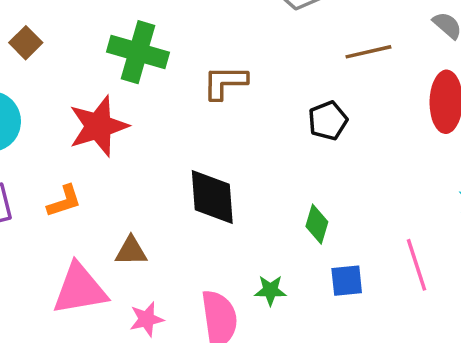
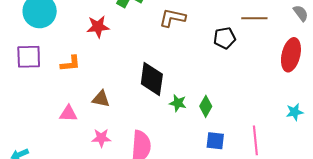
black pentagon: (328, 121) -> (225, 38), moved
red star: (98, 126) -> (98, 27), size x0.7
pink triangle: (80, 289) -> (68, 114), size x0.6
green star: (270, 290) -> (178, 103), moved

